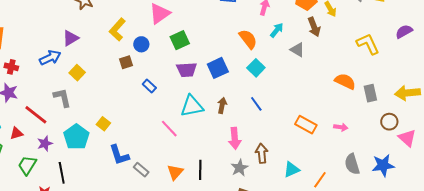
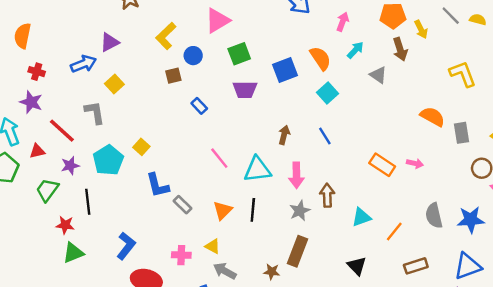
blue square: (218, 68) -> (285, 70), moved
cyan triangle: (192, 106) -> (257, 170), moved
pink arrow: (341, 127) -> (415, 163), moved

